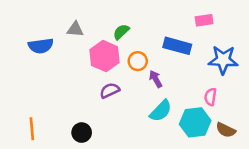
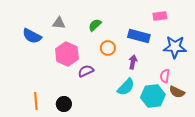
blue semicircle: (41, 46) -> (32, 36), turned 36
pink hexagon: (105, 56) -> (67, 54), moved
purple arrow: (156, 79) -> (133, 62), moved, turned 40
orange line: (32, 129) -> (36, 101), moved
brown semicircle: (226, 130) -> (177, 92), moved

